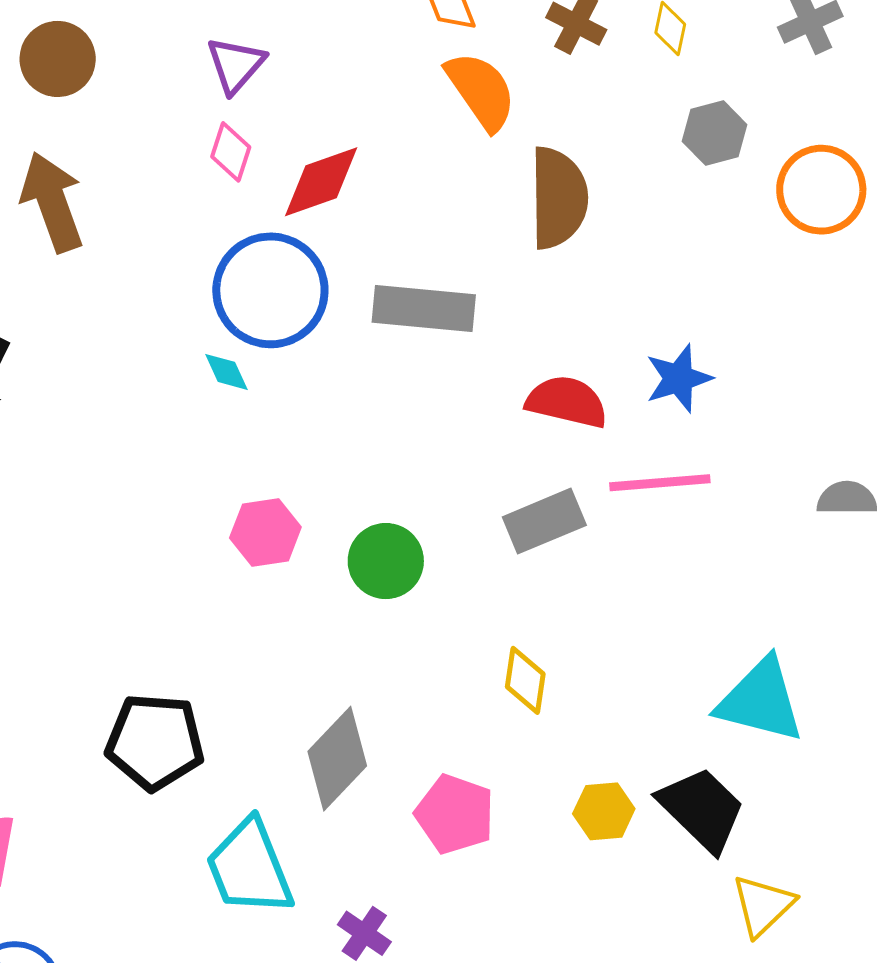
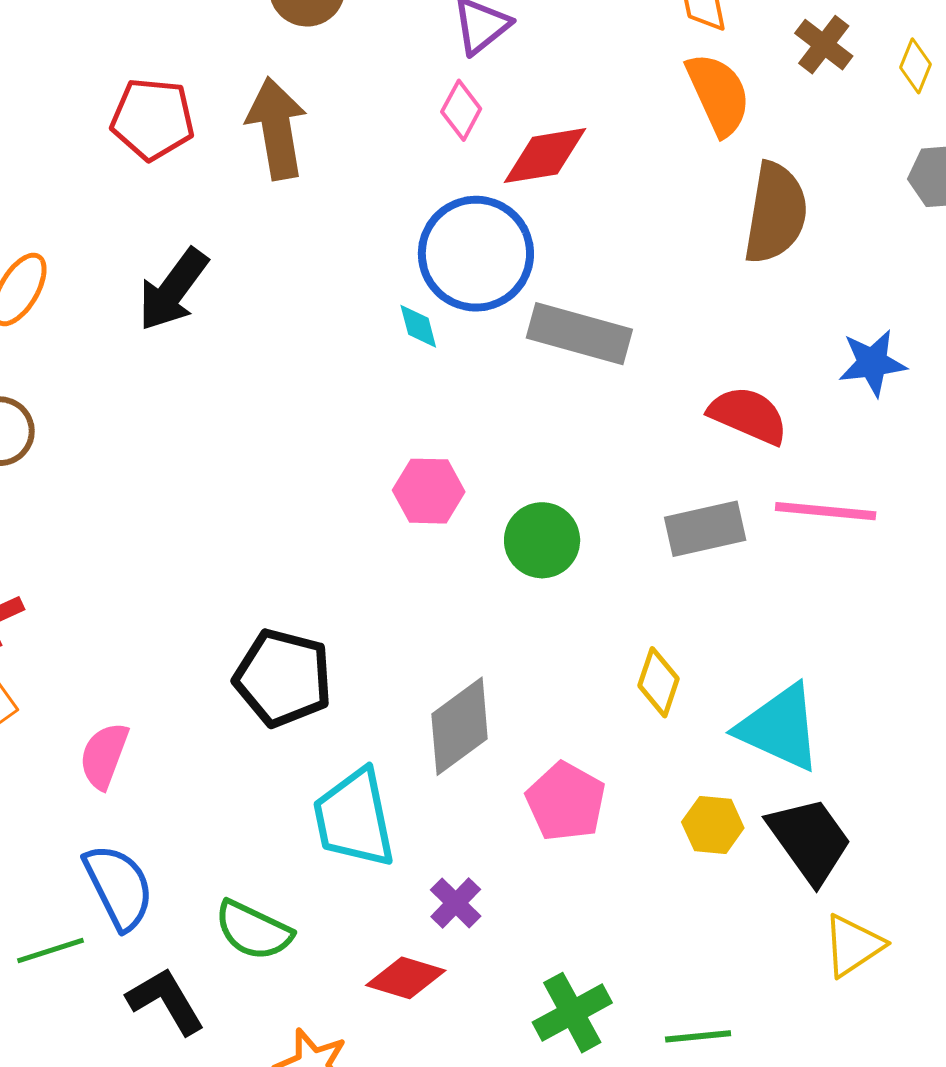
gray rectangle: (424, 309) -> (579, 334), moved
blue star: (679, 378) -> (872, 363), moved
cyan triangle: (760, 700) -> (780, 728), moved

